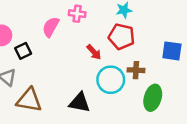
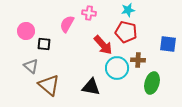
black square: (23, 51) -> (44, 44), turned 32
red arrow: (94, 52) -> (103, 45), size x1.5
brown triangle: (29, 100) -> (49, 85), turned 30

